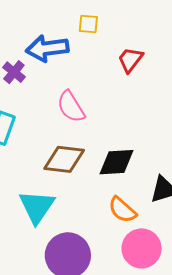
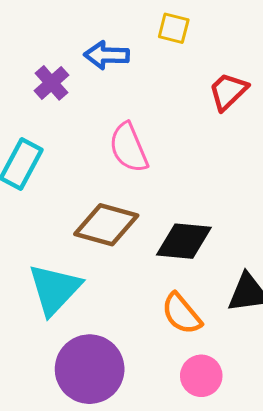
blue arrow: (47, 48) -> (107, 55), size x0.7
pink circle: (142, 248) -> (201, 376), size x0.7

